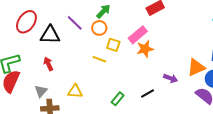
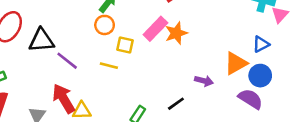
purple line: (75, 23) -> (67, 61), moved
orange star: (145, 49) -> (176, 33), moved
red arrow: (48, 64) -> (64, 99), moved, size x1.6

